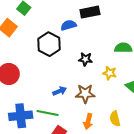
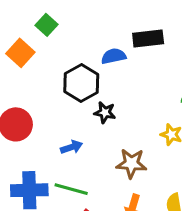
black star: (85, 59) -> (105, 112), moved
blue arrow: (60, 91) -> (71, 147), moved

